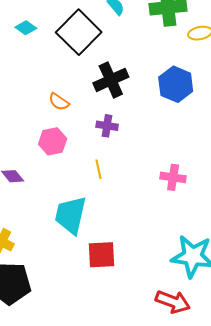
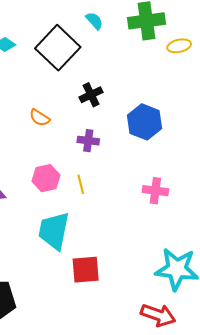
black cross: (111, 80) -> (91, 95), size x0.7
blue hexagon: (176, 84) -> (144, 122), moved
pink hexagon: (53, 141) -> (46, 178), moved

